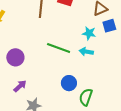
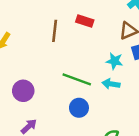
blue circle: (69, 83) -> (79, 108), moved

